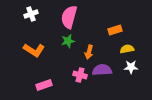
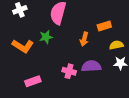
green star: (68, 41) -> (46, 37), moved
orange arrow: (89, 52) -> (84, 39), moved

